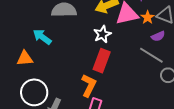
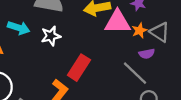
white star: (102, 34) -> (51, 36), moved
cyan arrow: (42, 37) -> (19, 28), turned 150

